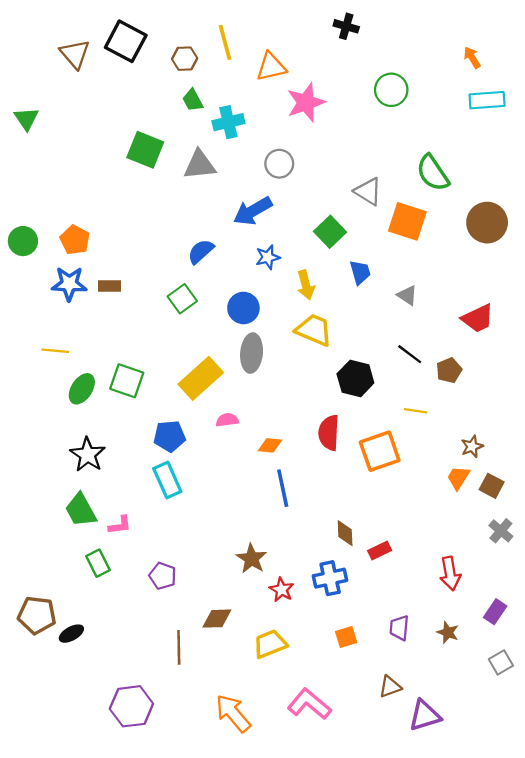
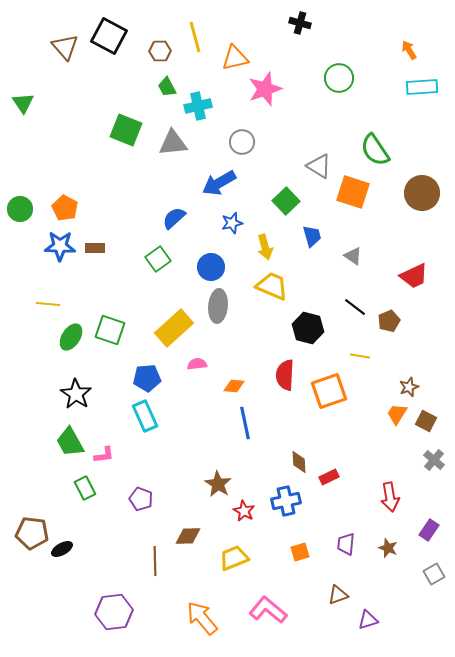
purple triangle: (425, 716) -> (368, 620), size x0.7

